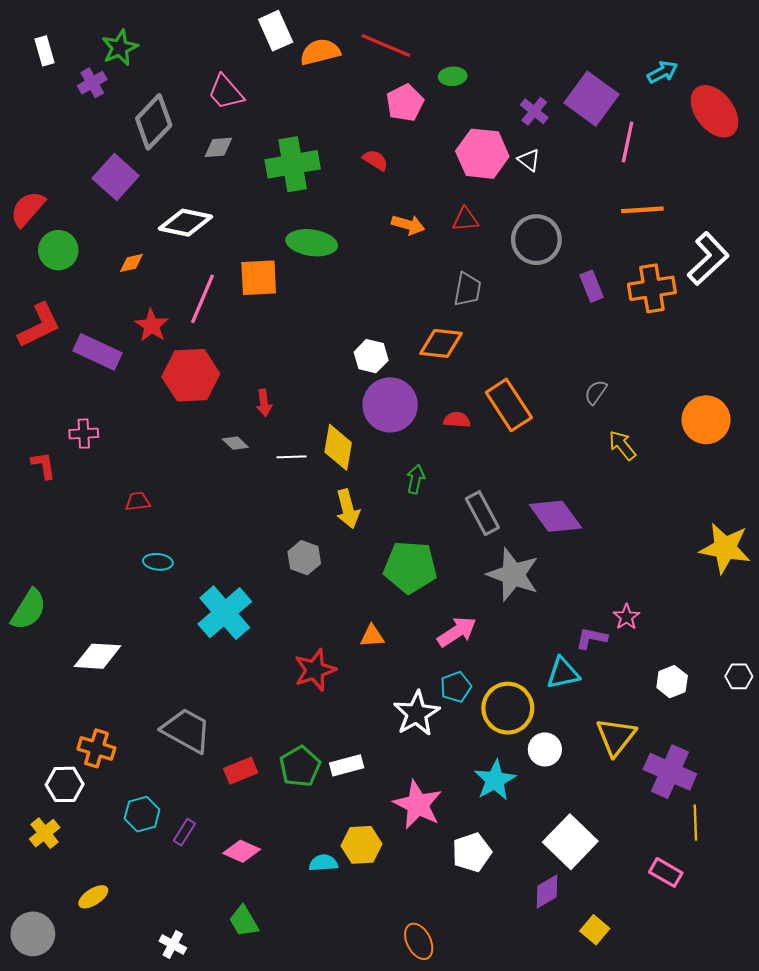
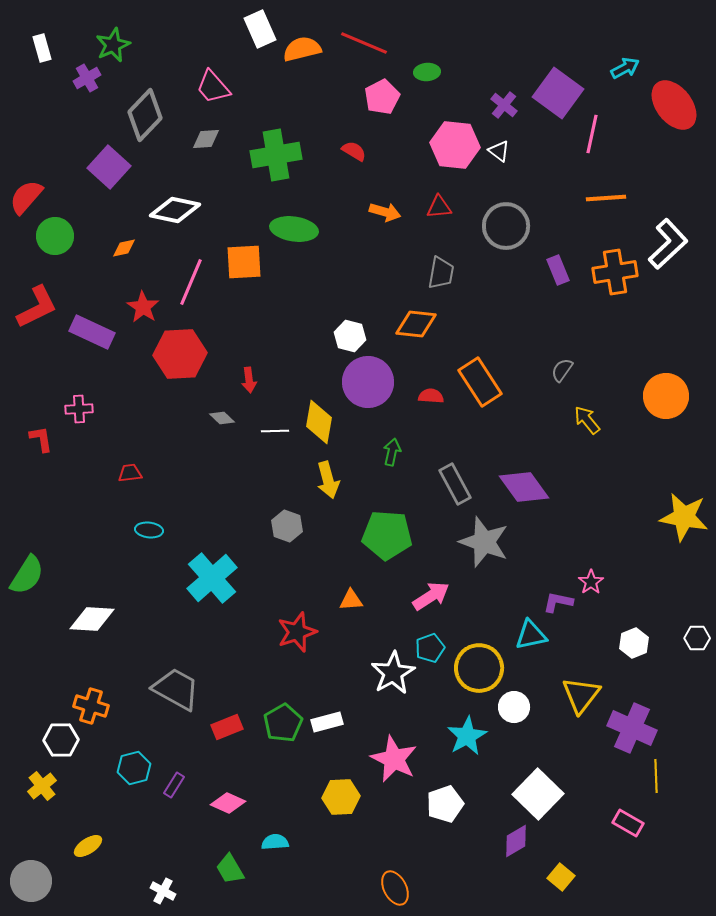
cyan semicircle: (323, 863) -> (275, 842), moved

